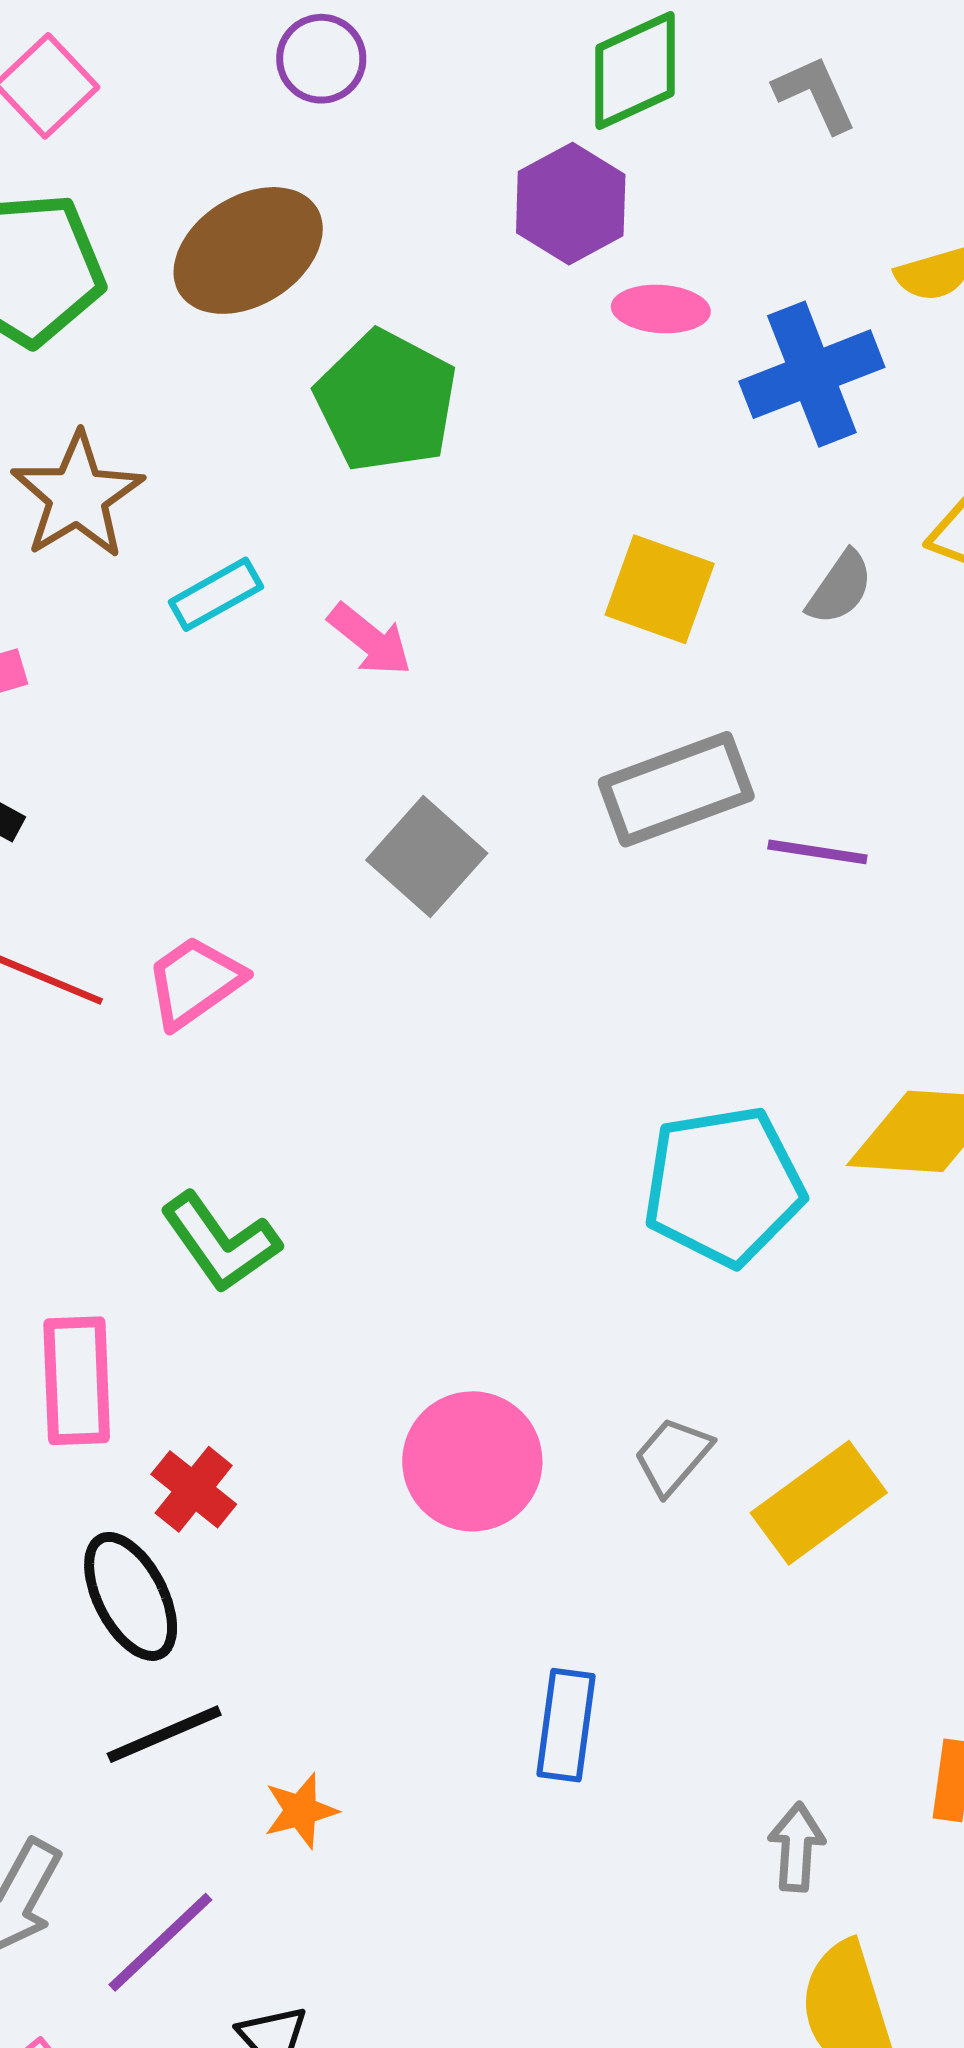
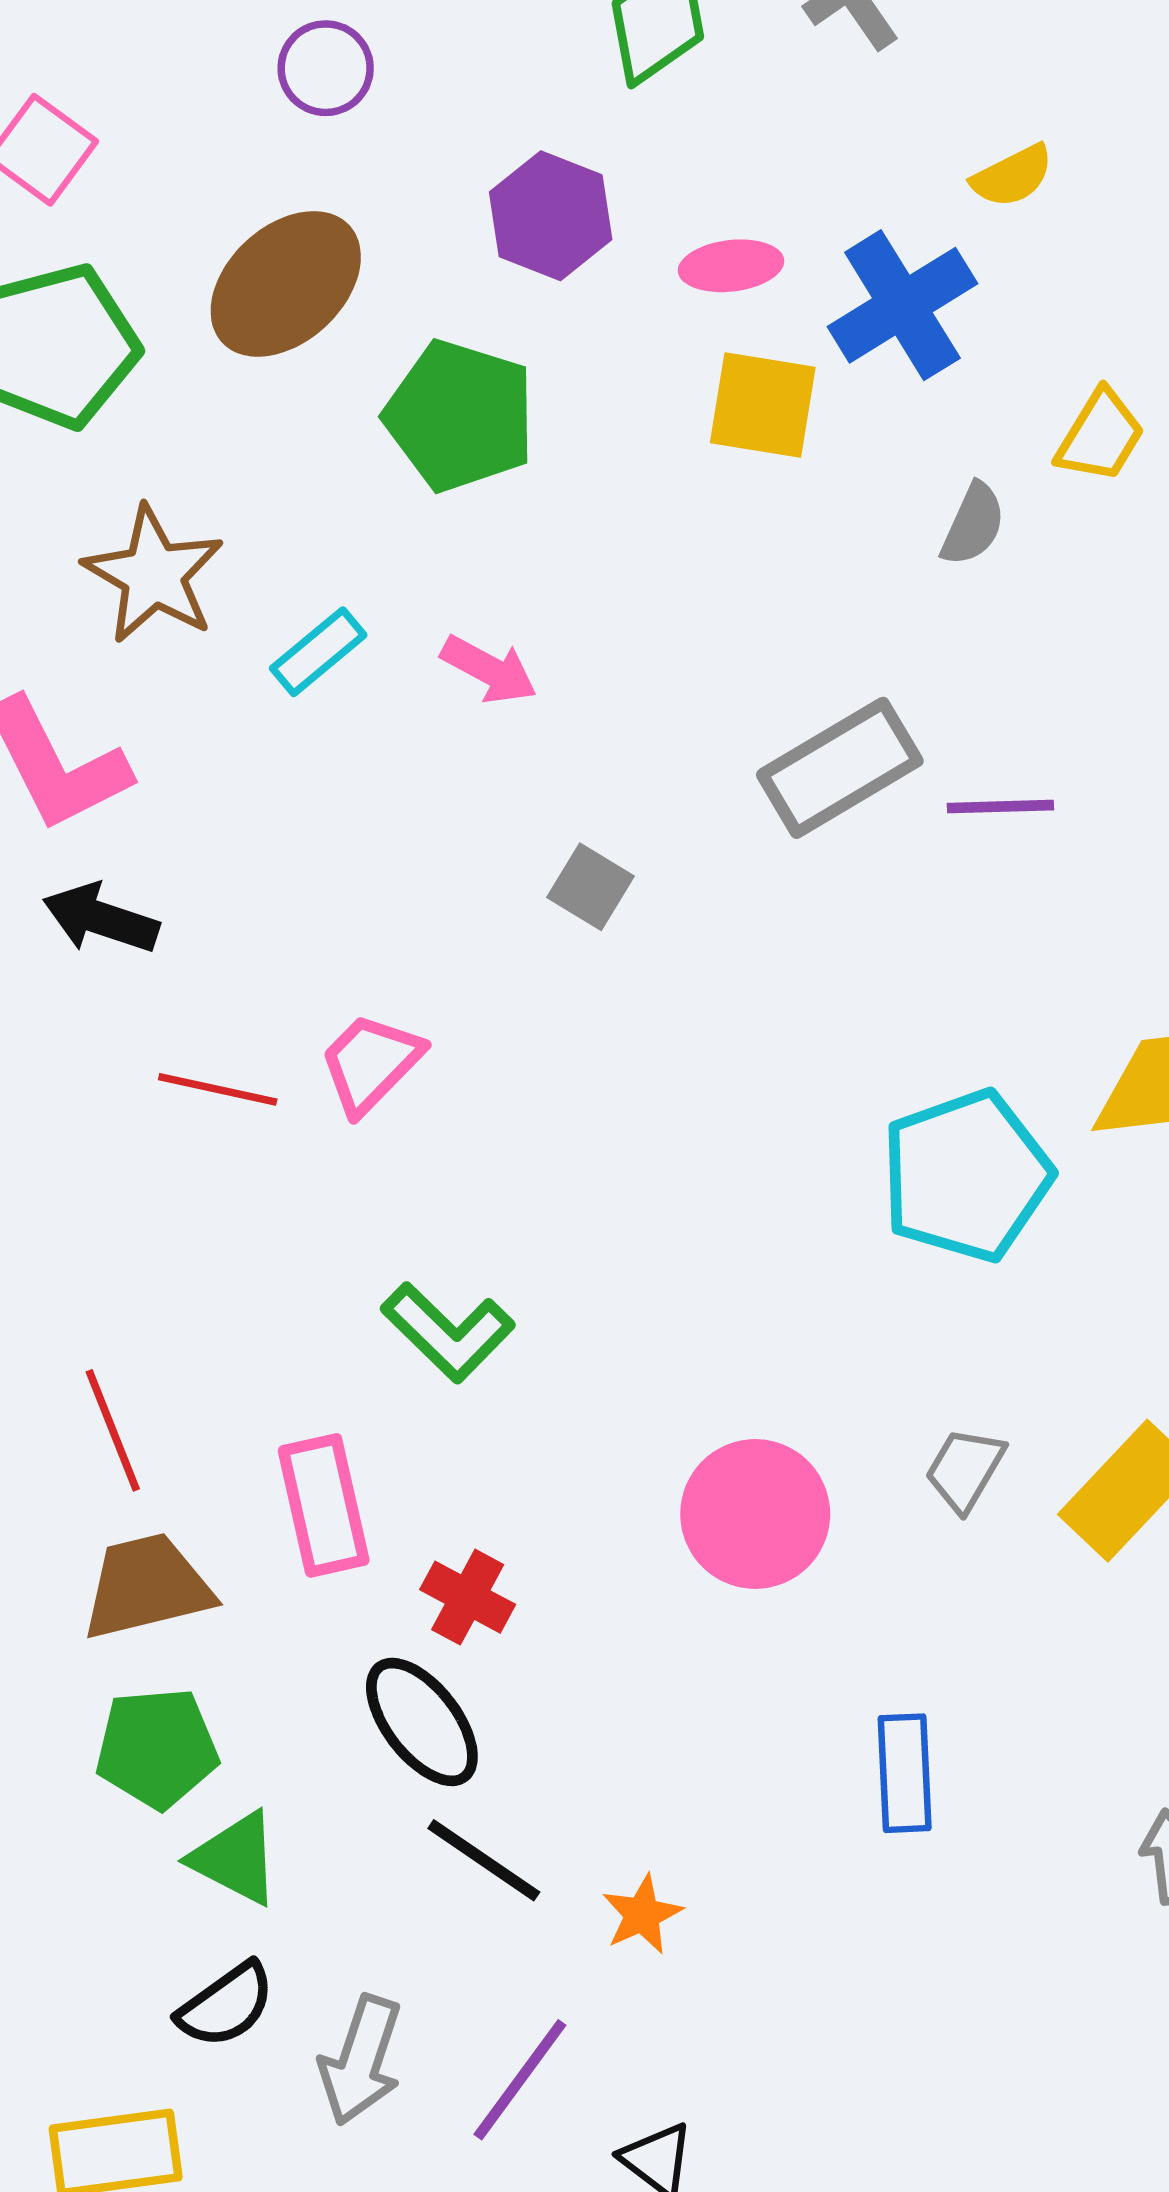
purple hexagon: (571, 204) -> (551, 216), moved
yellow square: (660, 589) -> (763, 405), moved
gray square: (427, 857) -> (591, 887), size x0.7
black line: (164, 1734) -> (484, 1860), turned 68

